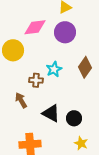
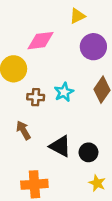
purple circle: (65, 32) -> (93, 47), moved
brown cross: (36, 80) -> (36, 97), moved

